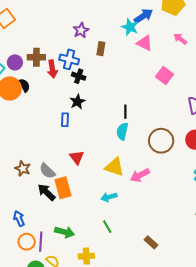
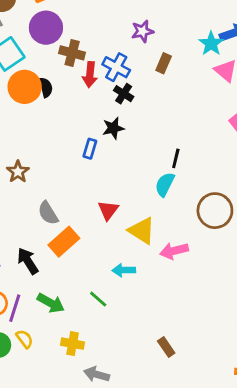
purple circle: (15, 62) -> (46, 28), moved, size x1.5
red triangle: (77, 157) -> (108, 210), moved
brown star: (23, 168) -> (18, 172), moved
orange rectangle: (63, 188) -> (64, 242), turned 50
black arrow: (46, 192) -> (28, 261), moved
green line: (107, 227) -> (98, 299), moved, turned -32

